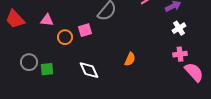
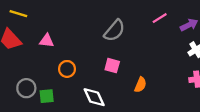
pink square: (85, 30) -> (112, 66), moved, turned 32
orange circle: (65, 37) -> (67, 69), moved

